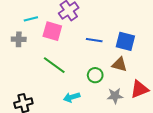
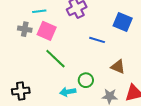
pink square: (52, 31) -> (47, 31), moved
blue square: (125, 41) -> (123, 22), moved
green circle: (95, 75) -> (86, 80), moved

